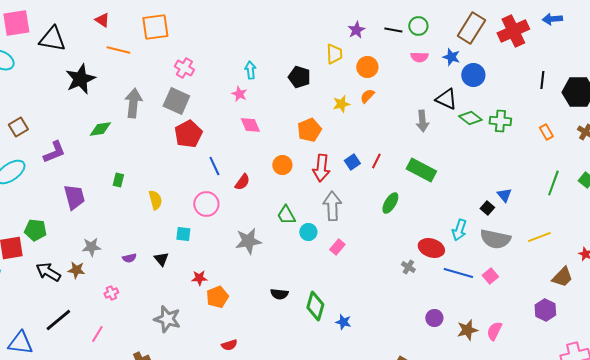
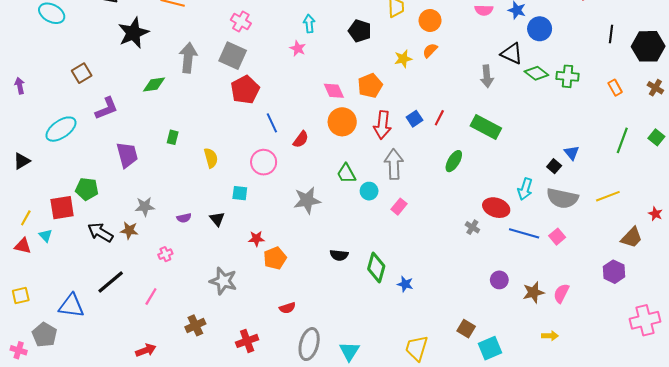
pink diamond: (250, 125) -> (334, 91), moved
brown square: (18, 127) -> (82, 73), moved
orange circle: (282, 165) -> (342, 122), size x1.4

